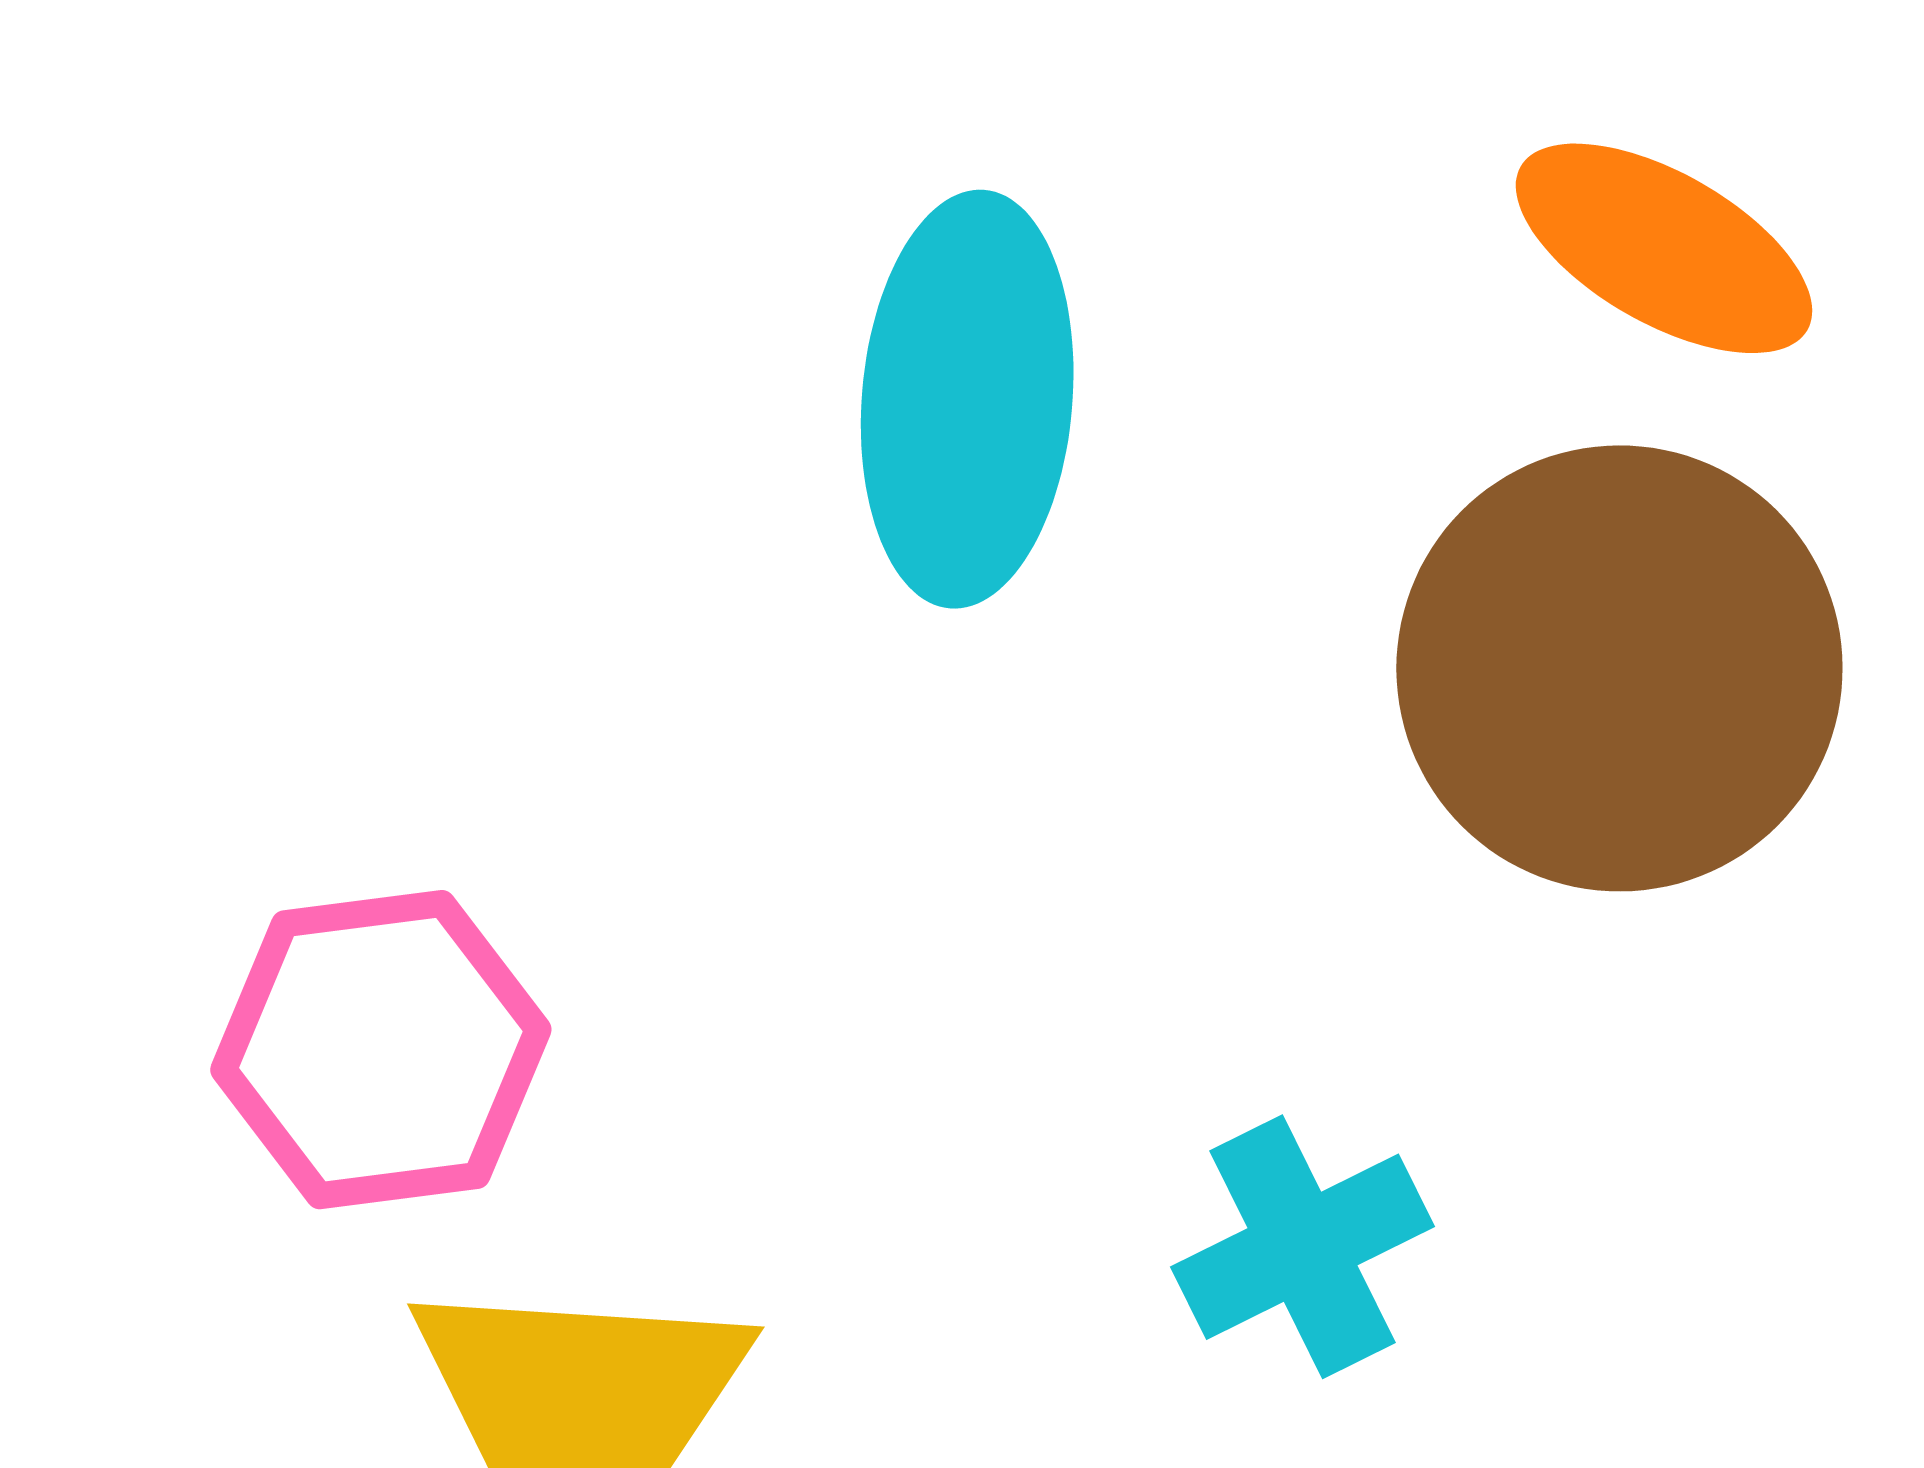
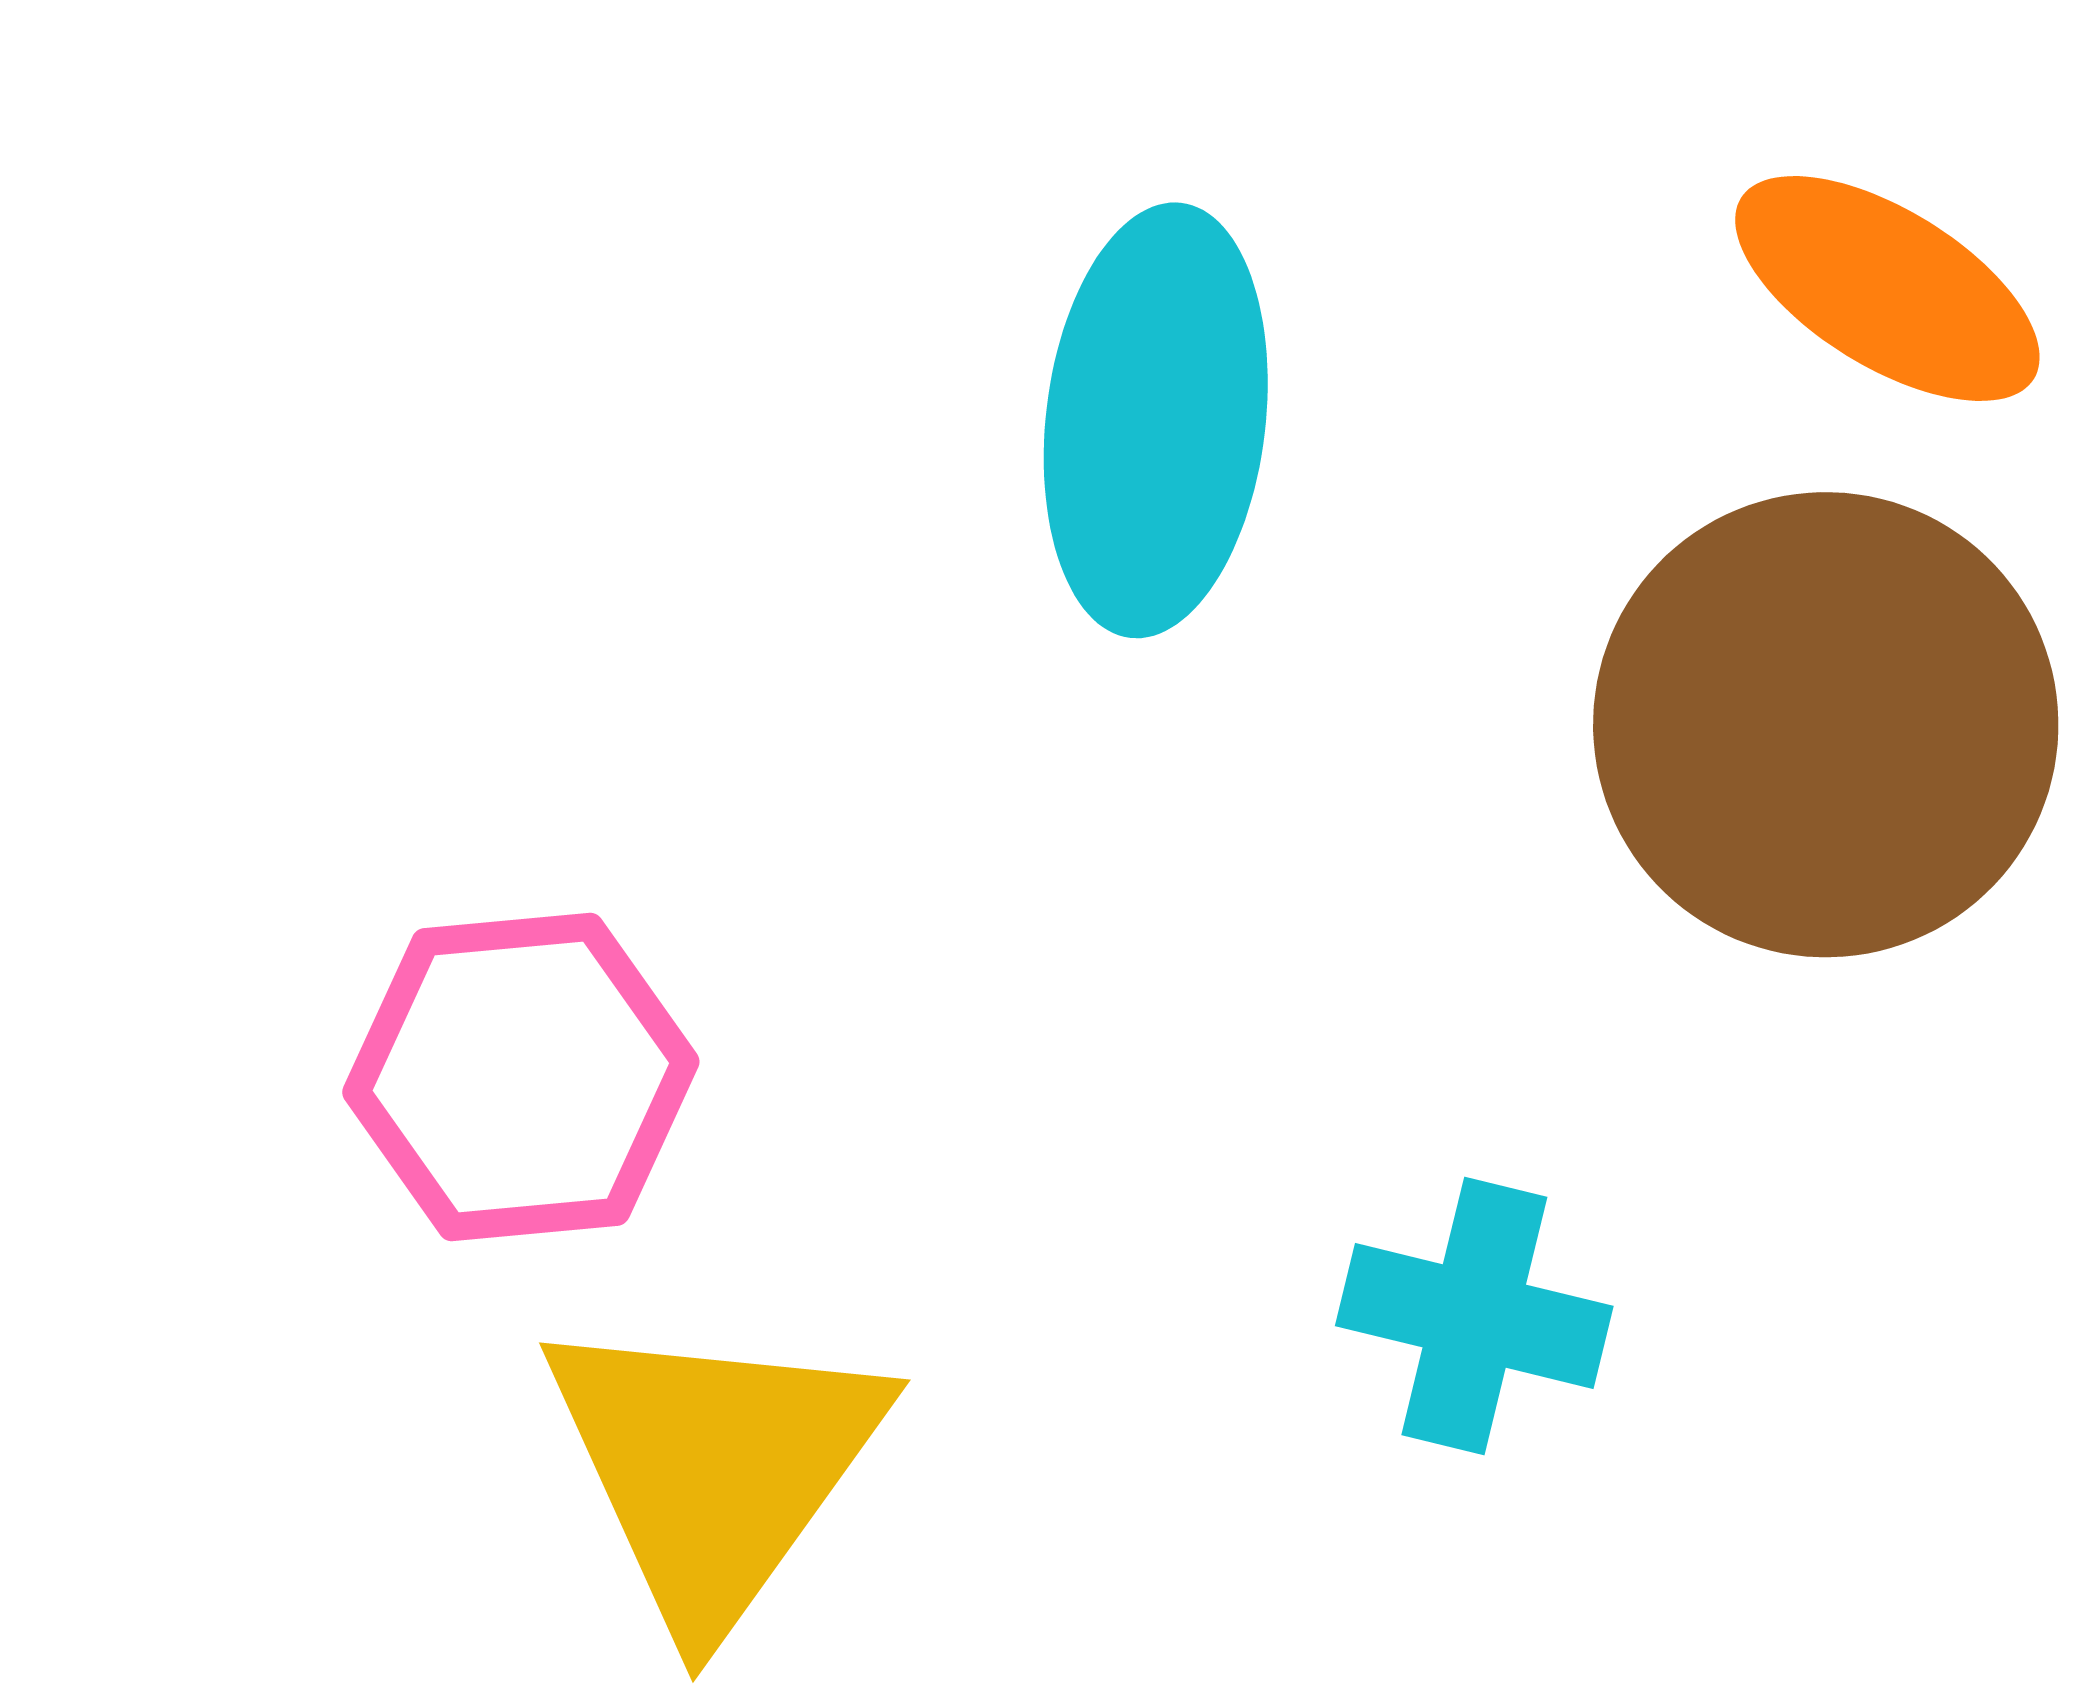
cyan cross: (1303, 1247) -> (1474, 1316), turned 38

